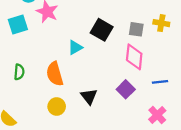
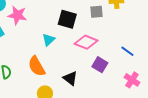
pink diamond: (134, 57) -> (86, 42), moved, turned -60
blue line: (160, 82) -> (127, 51), turned 56

